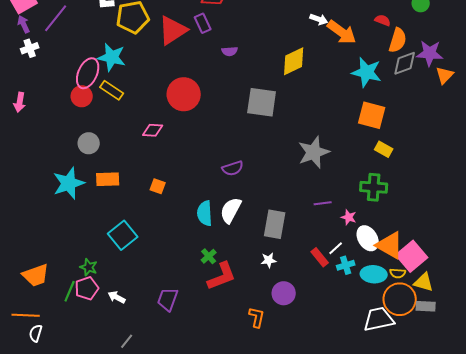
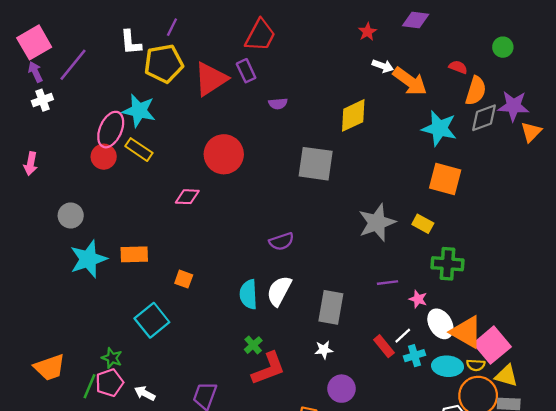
gray circle: (89, 143) -> (71, 215), moved
yellow rectangle: (384, 149) -> (423, 224), moved
orange square: (158, 186) -> (184, 279), moved

